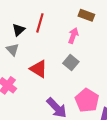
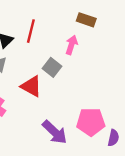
gray square: (71, 63) -> (52, 67), moved
pink pentagon: (87, 100) -> (91, 122), turned -30

